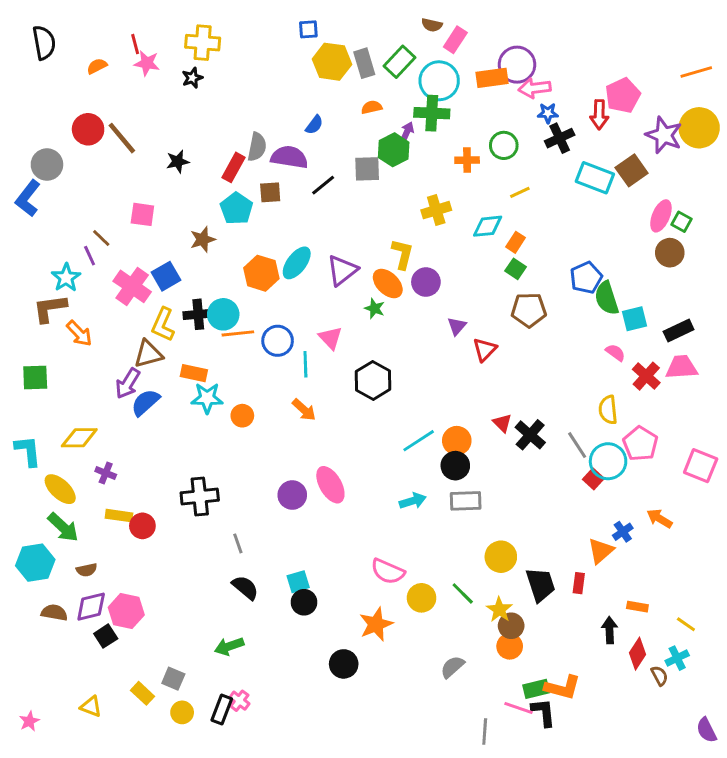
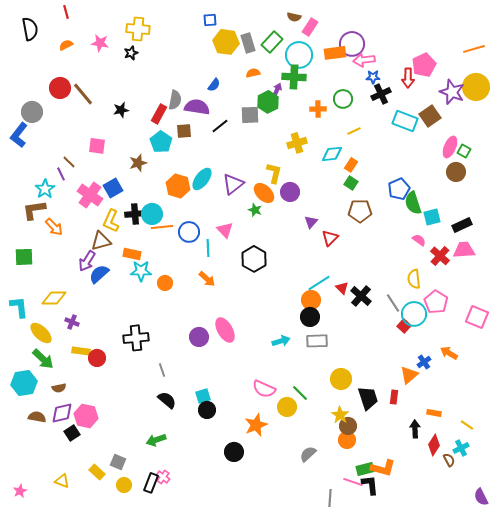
red line: (135, 44) -> (66, 12), moved
cyan line: (419, 441) -> (319, 283), moved
green line: (463, 593) -> (300, 393), moved

